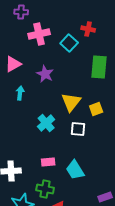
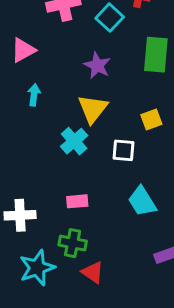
purple star: (45, 74) -> (97, 65), moved
yellow triangle: (71, 102) -> (93, 109), moved
cyan trapezoid: (75, 170) -> (142, 201), moved

